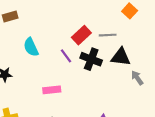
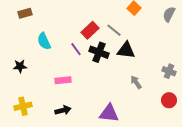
gray line: (108, 35) -> (114, 30), turned 42
gray arrow: (137, 78) -> (136, 82), moved

